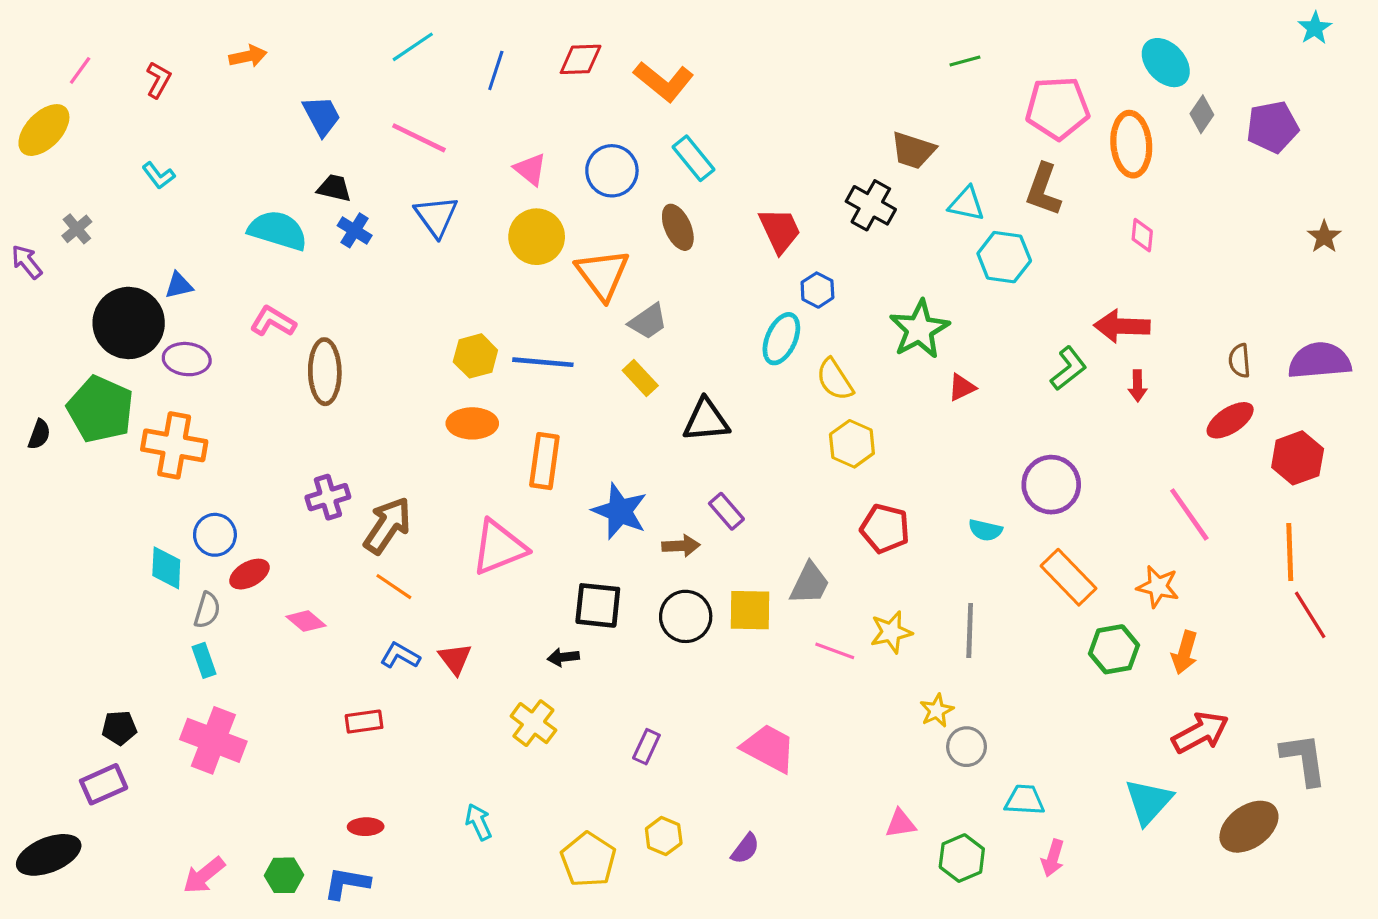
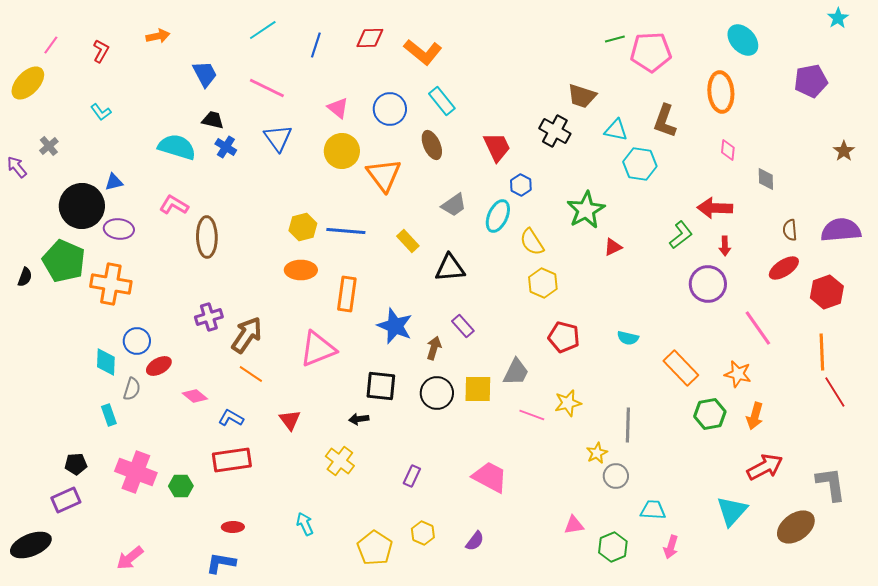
pink pentagon: (1058, 108) -> (651, 52), moved
gray diamond: (1202, 114) -> (766, 179), moved, turned -35
gray trapezoid: (648, 321) -> (454, 205), moved
purple circle: (1051, 485) -> (708, 284), moved
brown arrow: (681, 546) -> (434, 348), turned -70
gray line: (970, 631) -> (628, 425), moved
blue L-shape: (400, 656) -> (231, 418), moved
cyan rectangle: (204, 660) -> (109, 415), moved
red rectangle: (364, 722) -> (232, 460), size x1.6
green hexagon: (284, 875) -> (181, 486), moved

